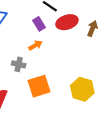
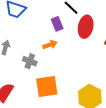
red ellipse: (67, 22) -> (86, 27), turned -70

